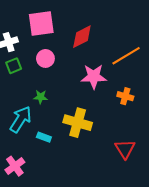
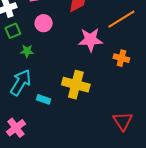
green star: (41, 97) -> (27, 51), moved
red triangle: (125, 149) -> (123, 121), moved

